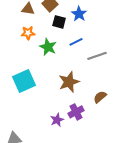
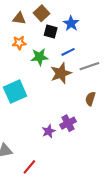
green star: (48, 47) -> (39, 57), turned -30
brown star: (69, 82) -> (61, 73), moved
brown semicircle: (100, 97) -> (90, 99), moved, turned -32

